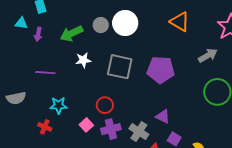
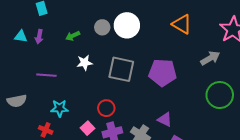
cyan triangle: (21, 23) -> (21, 36), moved
green arrow: (71, 33) -> (73, 36), size x0.6

